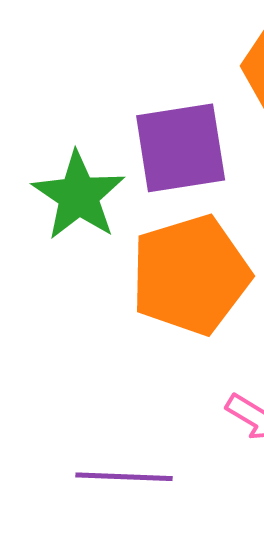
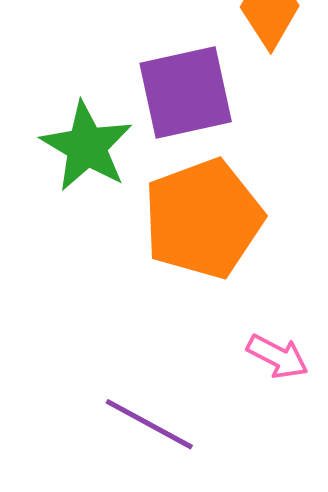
purple line: (124, 477) -> (149, 424), turned 30

